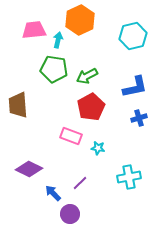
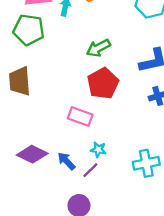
green pentagon: (54, 69) -> (29, 30), moved
cyan star: (98, 148) -> (98, 150), moved
blue arrow: (53, 193) -> (66, 161), moved

